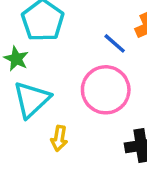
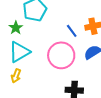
yellow arrow: (59, 138) -> (16, 76), moved

